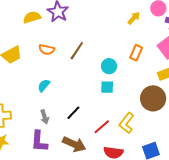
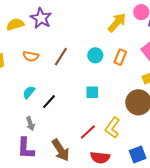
yellow arrow: (134, 18) -> (117, 23), size x1.5
cyan circle: (109, 66) -> (95, 55), moved
black line: (73, 113) -> (49, 102), moved
brown arrow: (74, 144) -> (61, 150), turned 35

